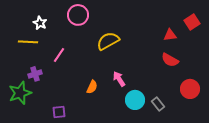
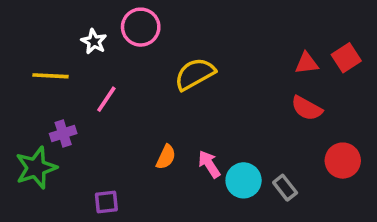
red square: (192, 22) -> (346, 58), moved
white star: (40, 23) -> (94, 41), moved
pink arrow: (119, 79) -> (209, 164), moved

